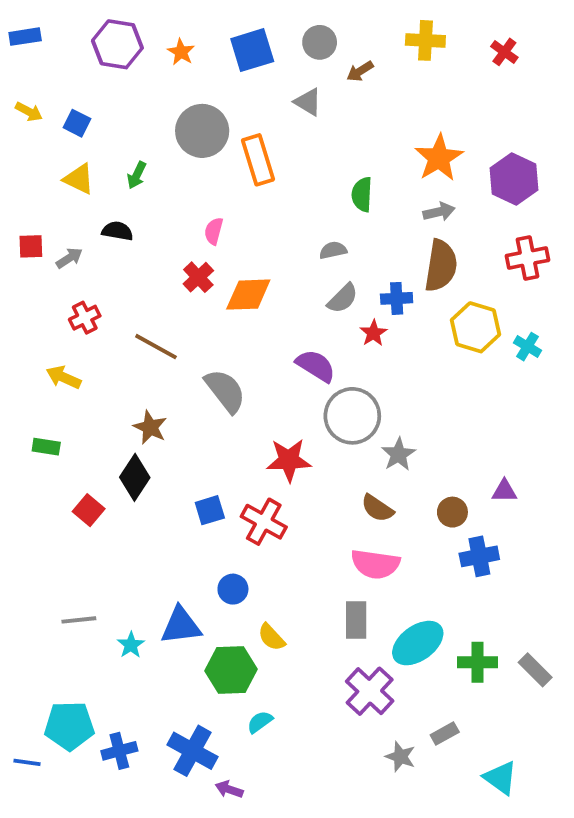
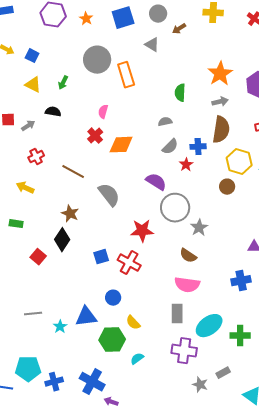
brown circle: (452, 512) -> (227, 187), moved
purple cross: (370, 691) -> (184, 351), turned -35
cyan semicircle: (260, 722) -> (137, 359), moved

